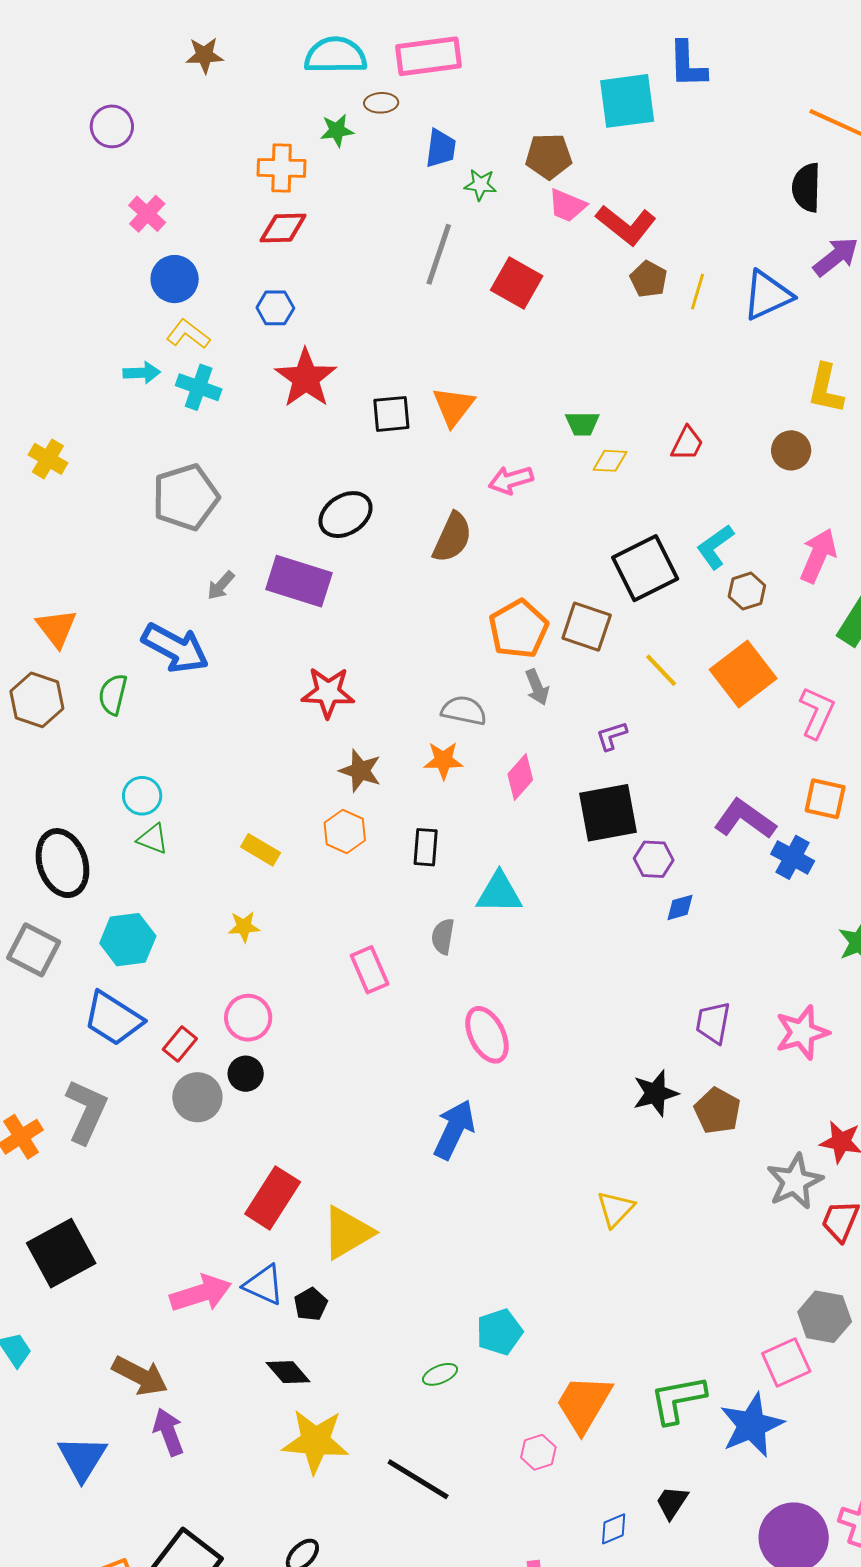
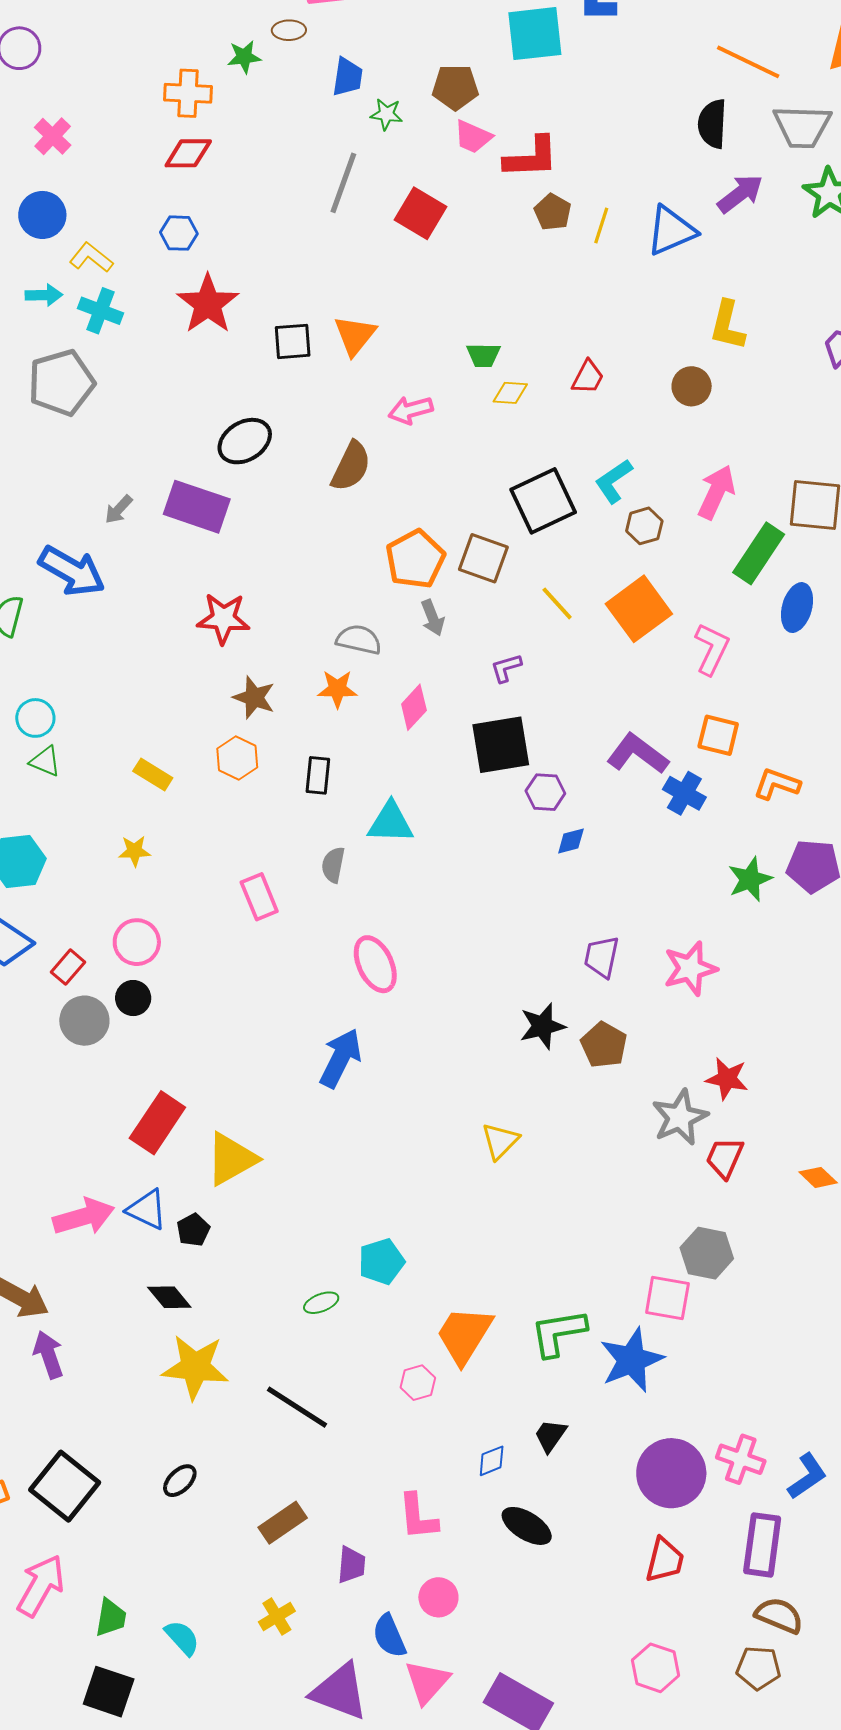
red L-shape: (626, 225) -> (531, 157), turned -42
blue circle: (175, 279) -> (42, 215), moved
gray pentagon: (186, 497) -> (61, 383), moved
pink square: (786, 1362) -> (667, 1298), turned 33

